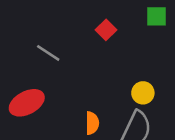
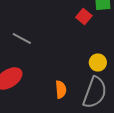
red square: (106, 30) -> (84, 16), moved

